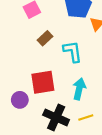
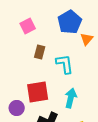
brown rectangle: (45, 38) -> (40, 52), turned -32

